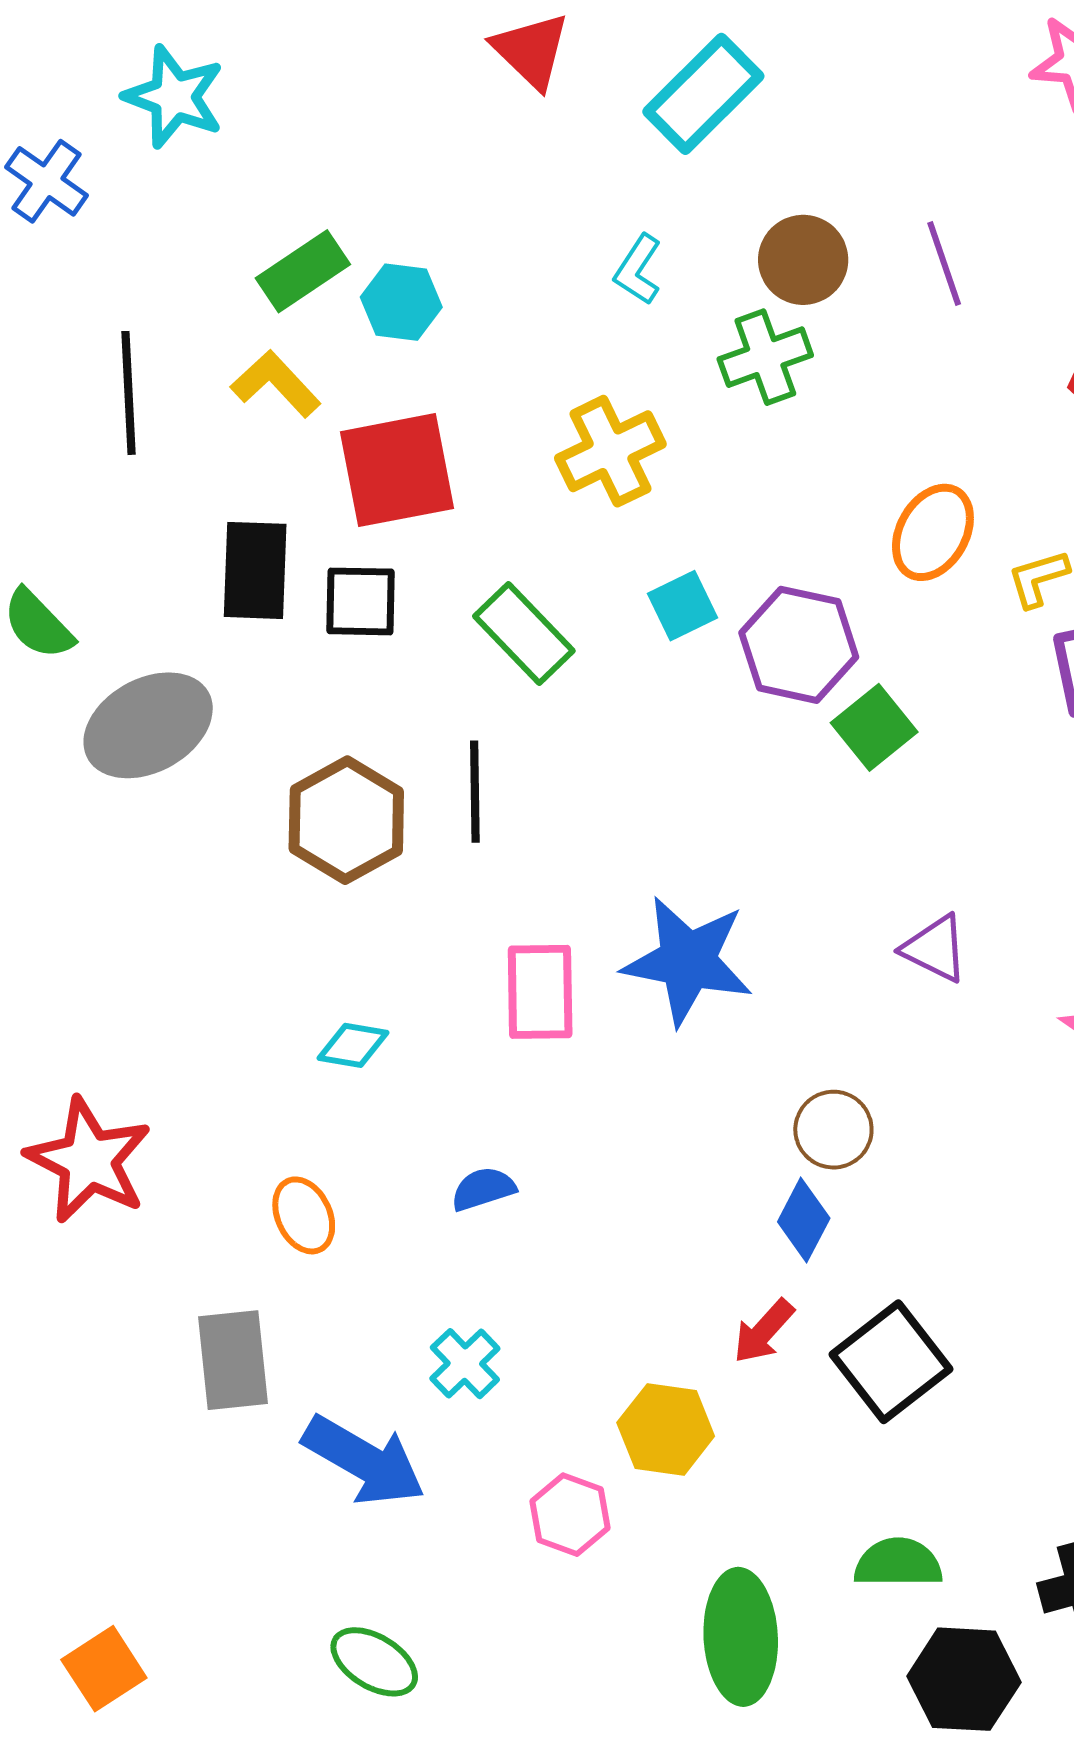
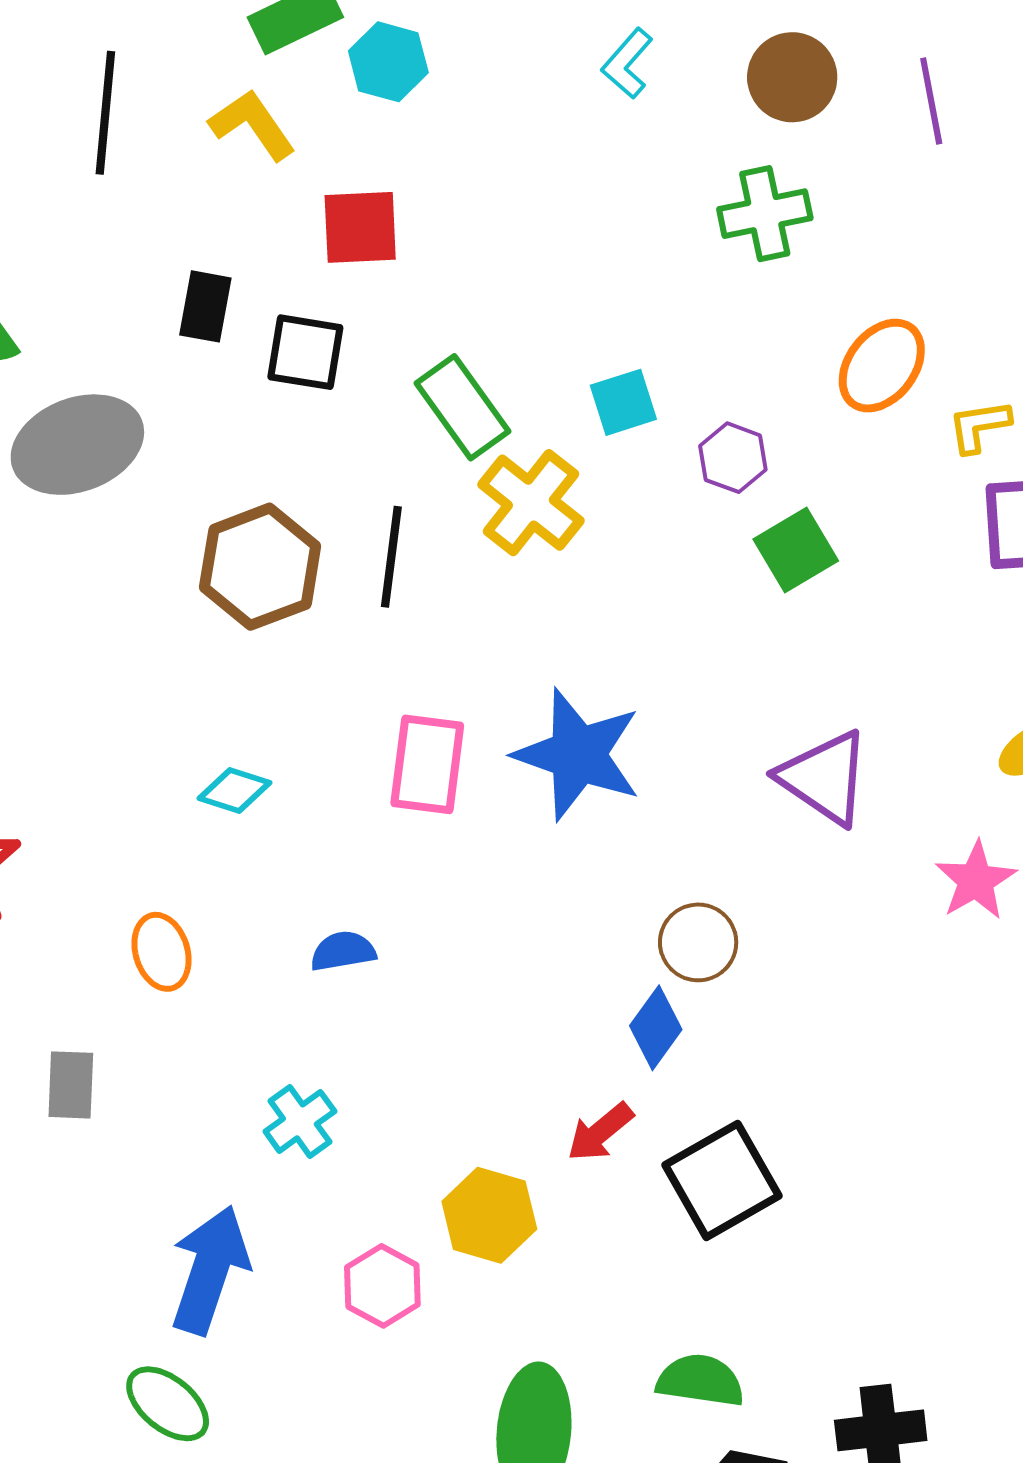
green cross: (765, 357) -> (765, 214), moved
yellow cross: (610, 451) -> (531, 503), moved, turned -34
red square: (397, 470) -> (360, 227), size x0.7
black rectangle: (255, 570) -> (205, 306), size x0.7
purple hexagon: (799, 645) -> (733, 458), size x0.6
purple triangle: (935, 949) -> (824, 778), size x1.4
gray rectangle: (233, 1360) -> (71, 1085), size x0.7
blue arrow: (364, 1461) -> (210, 1270), moved, turned -110

